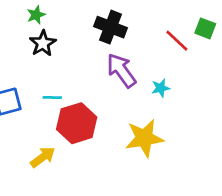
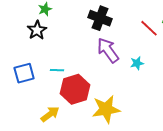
black star: (43, 43) -> (37, 30), moved
yellow star: (144, 138) -> (106, 109), moved

